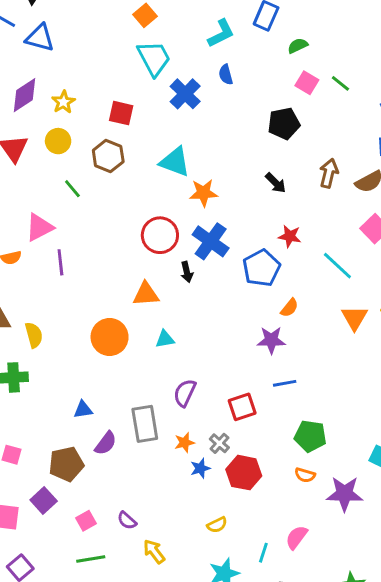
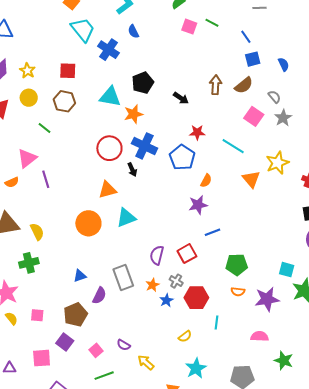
black pentagon: (284, 124) -> (143, 83), moved
cyan triangle: (165, 339) -> (126, 218), size x1.5
purple semicircle: (185, 393) -> (157, 255), moved
pink semicircle: (297, 537) -> (260, 336), moved, turned 66
cyan line: (263, 553) -> (217, 322), moved

